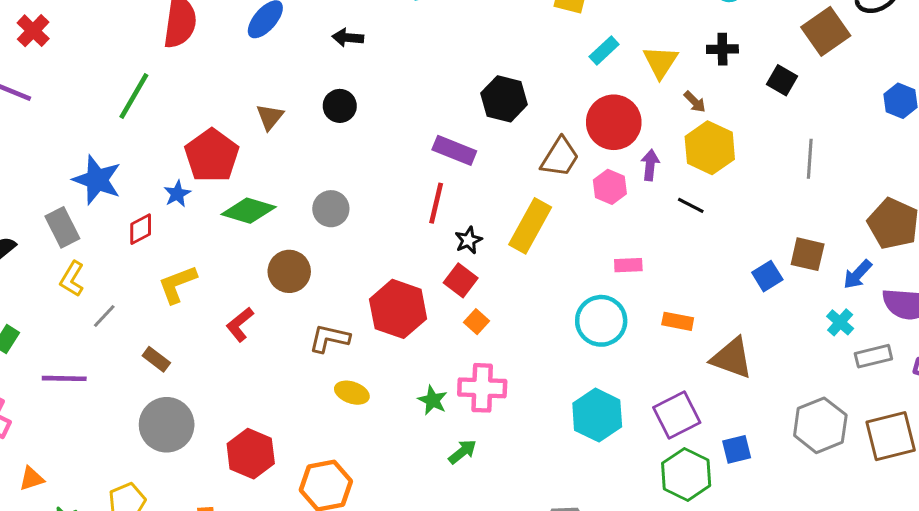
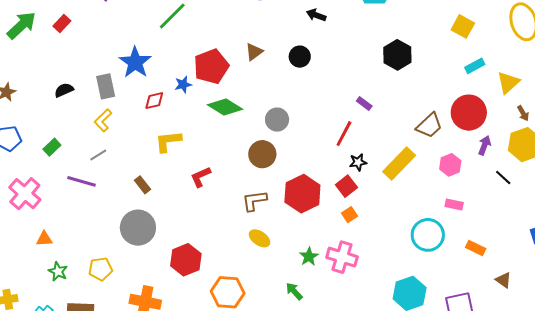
black hexagon: (504, 99) -> (397, 55), moved
purple rectangle: (454, 150) -> (364, 104), size x0.6
pink hexagon: (610, 187) -> (450, 165), moved
brown circle: (289, 271) -> (262, 154), moved
gray line: (104, 316) -> (98, 155), moved
brown L-shape: (329, 338) -> (254, 201), turned -36
brown triangle: (732, 358) -> (503, 280), size x0.6
green arrow: (463, 452) -> (294, 291), moved, turned -108

